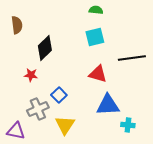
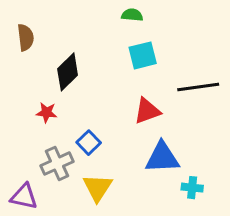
green semicircle: (96, 10) -> (132, 15), moved
red triangle: (98, 74) -> (147, 111), turned -36

